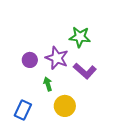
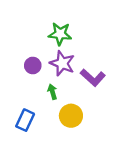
green star: (80, 37) -> (60, 34), moved

